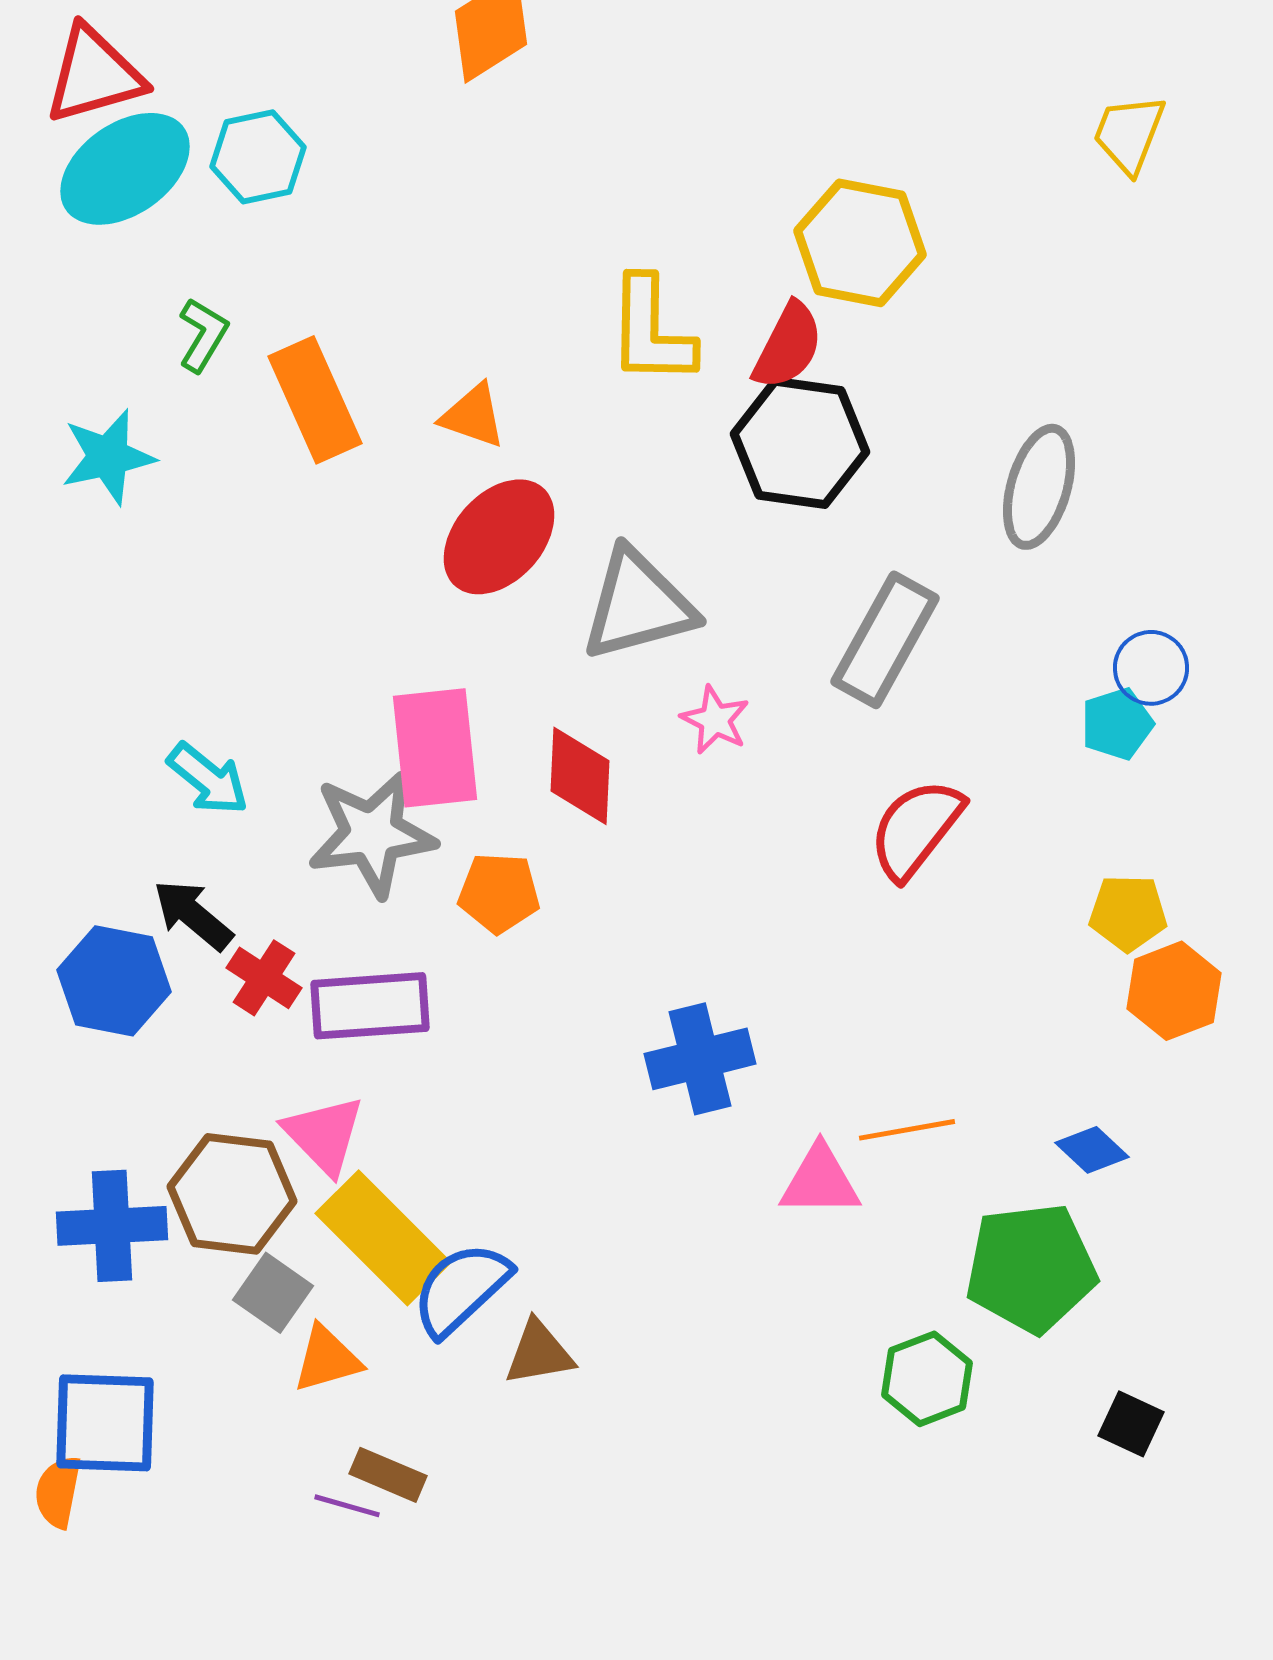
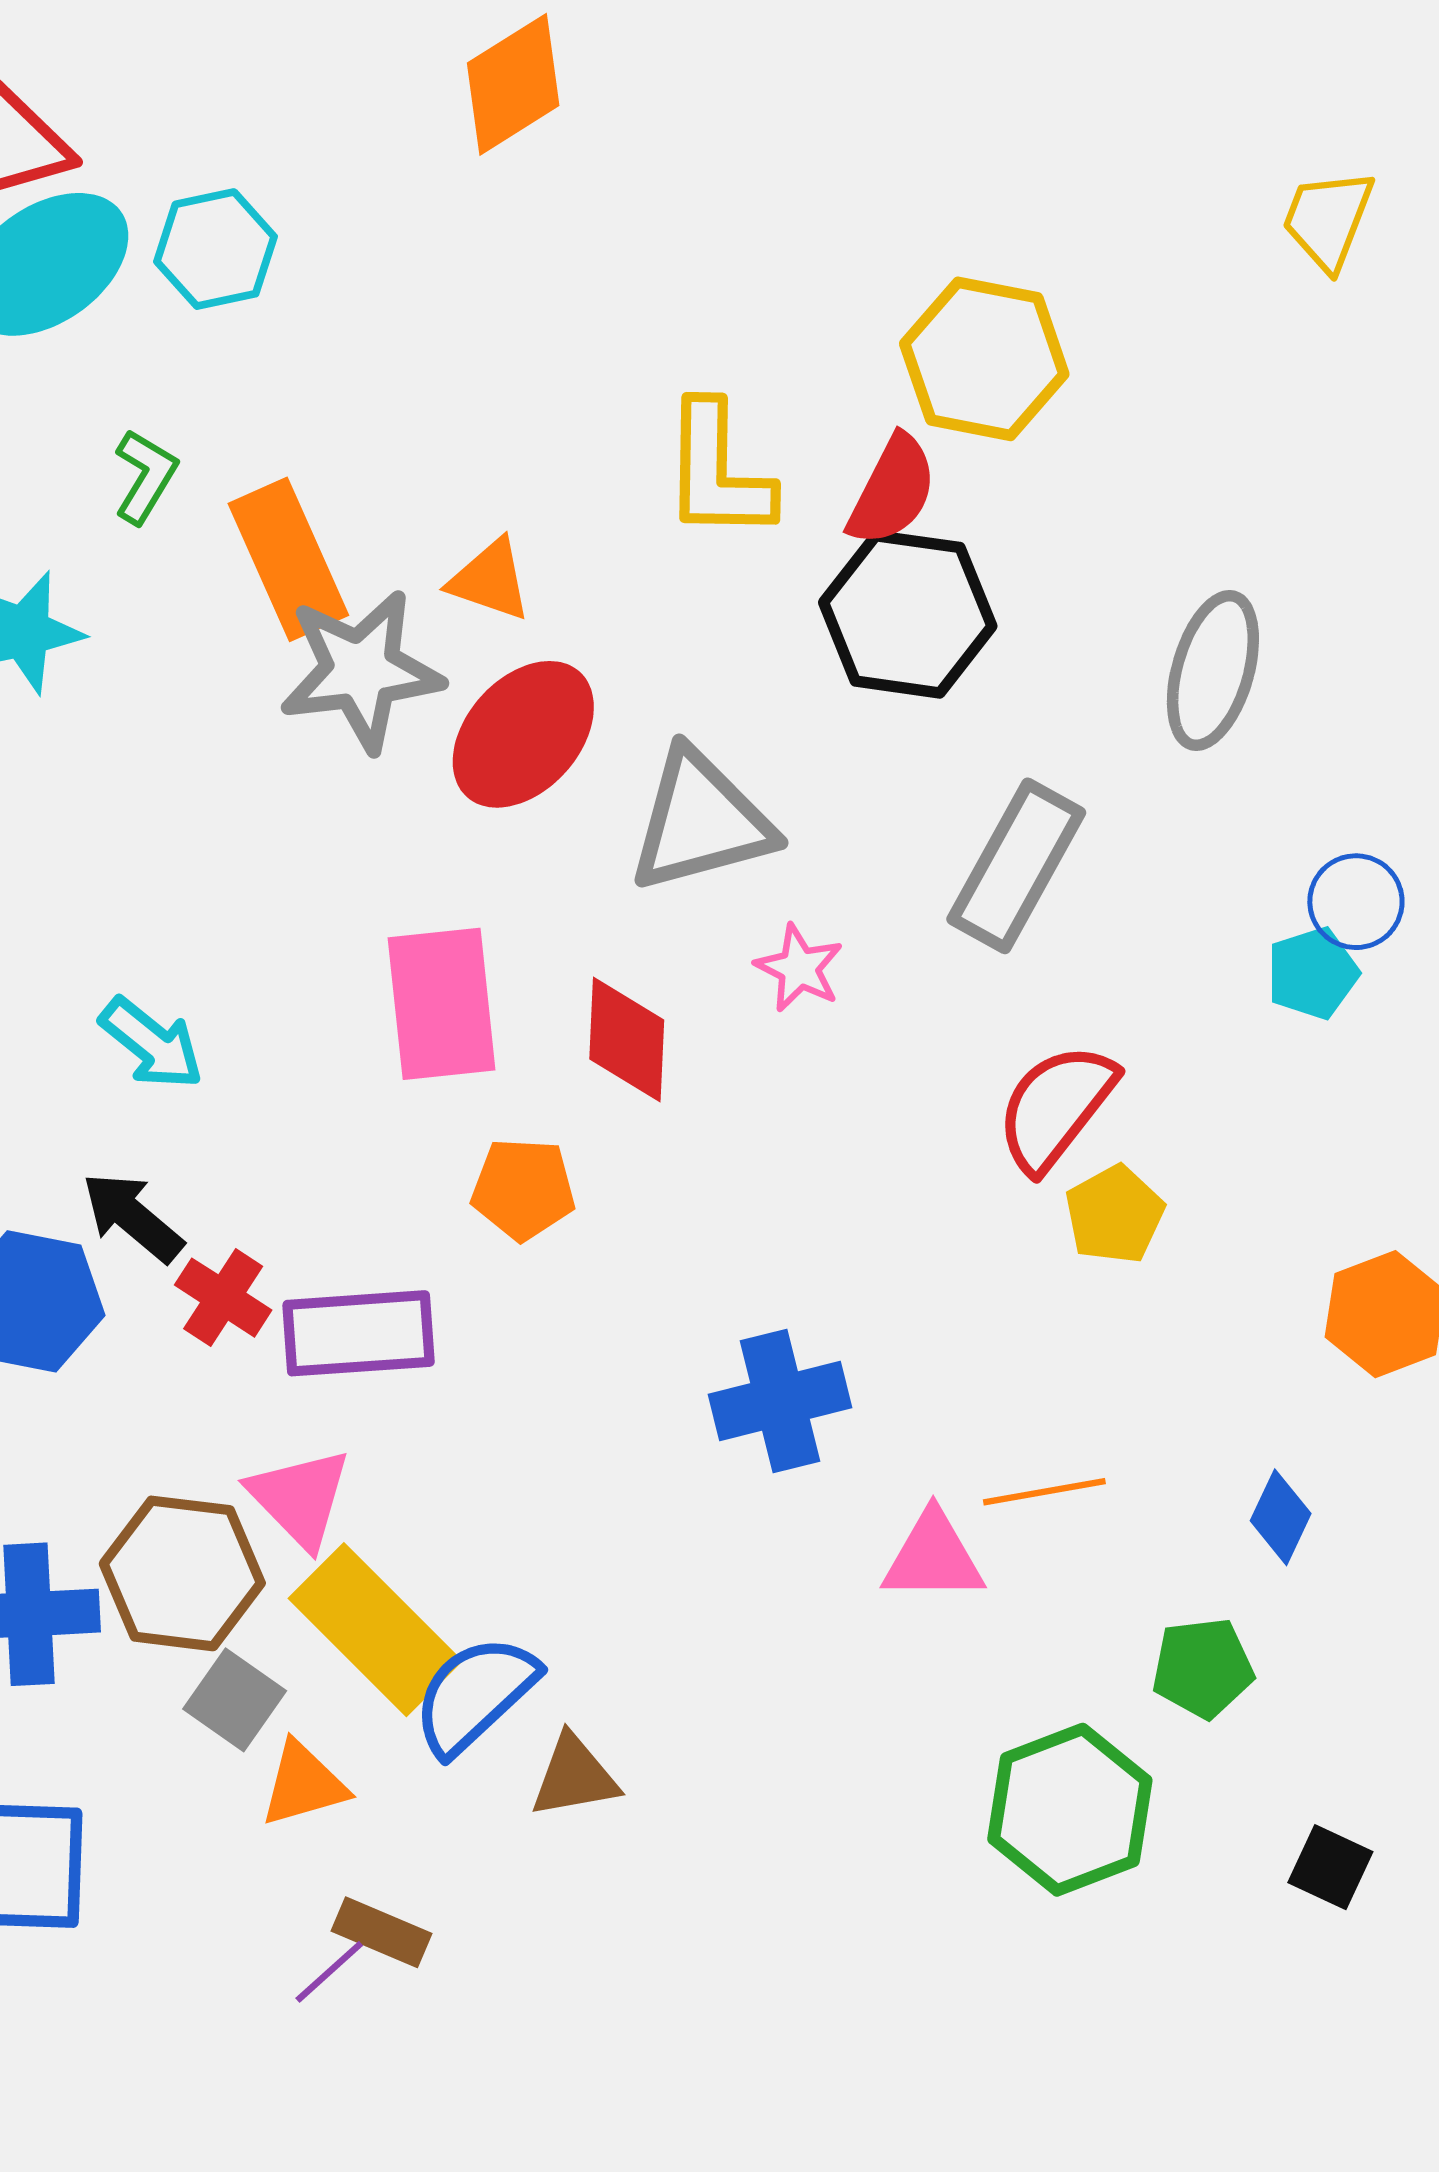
gray star: (372, 834) -> (361, 670), moved
yellow pentagon: (1128, 913) -> (1115, 1215), moved, turned -30
blue diamond: (1092, 1150) -> (1281, 1517), turned 72
green pentagon: (1031, 1268) -> (1203, 1668), size x0.6
green hexagon: (927, 1379) -> (1070, 1810), size x1.4
purple line: (347, 1506) -> (329, 1972), turned -58

